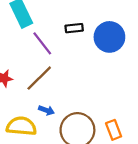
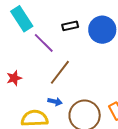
brown line: (39, 78) -> (60, 72), moved

